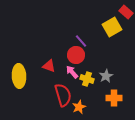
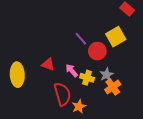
yellow square: (112, 27) -> (116, 37), moved
red circle: (76, 55) -> (97, 51), moved
orange cross: (114, 98) -> (113, 87), moved, turned -35

